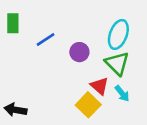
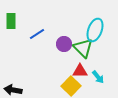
green triangle: (117, 63) -> (83, 48), moved
red triangle: (100, 86) -> (80, 71), turned -42

